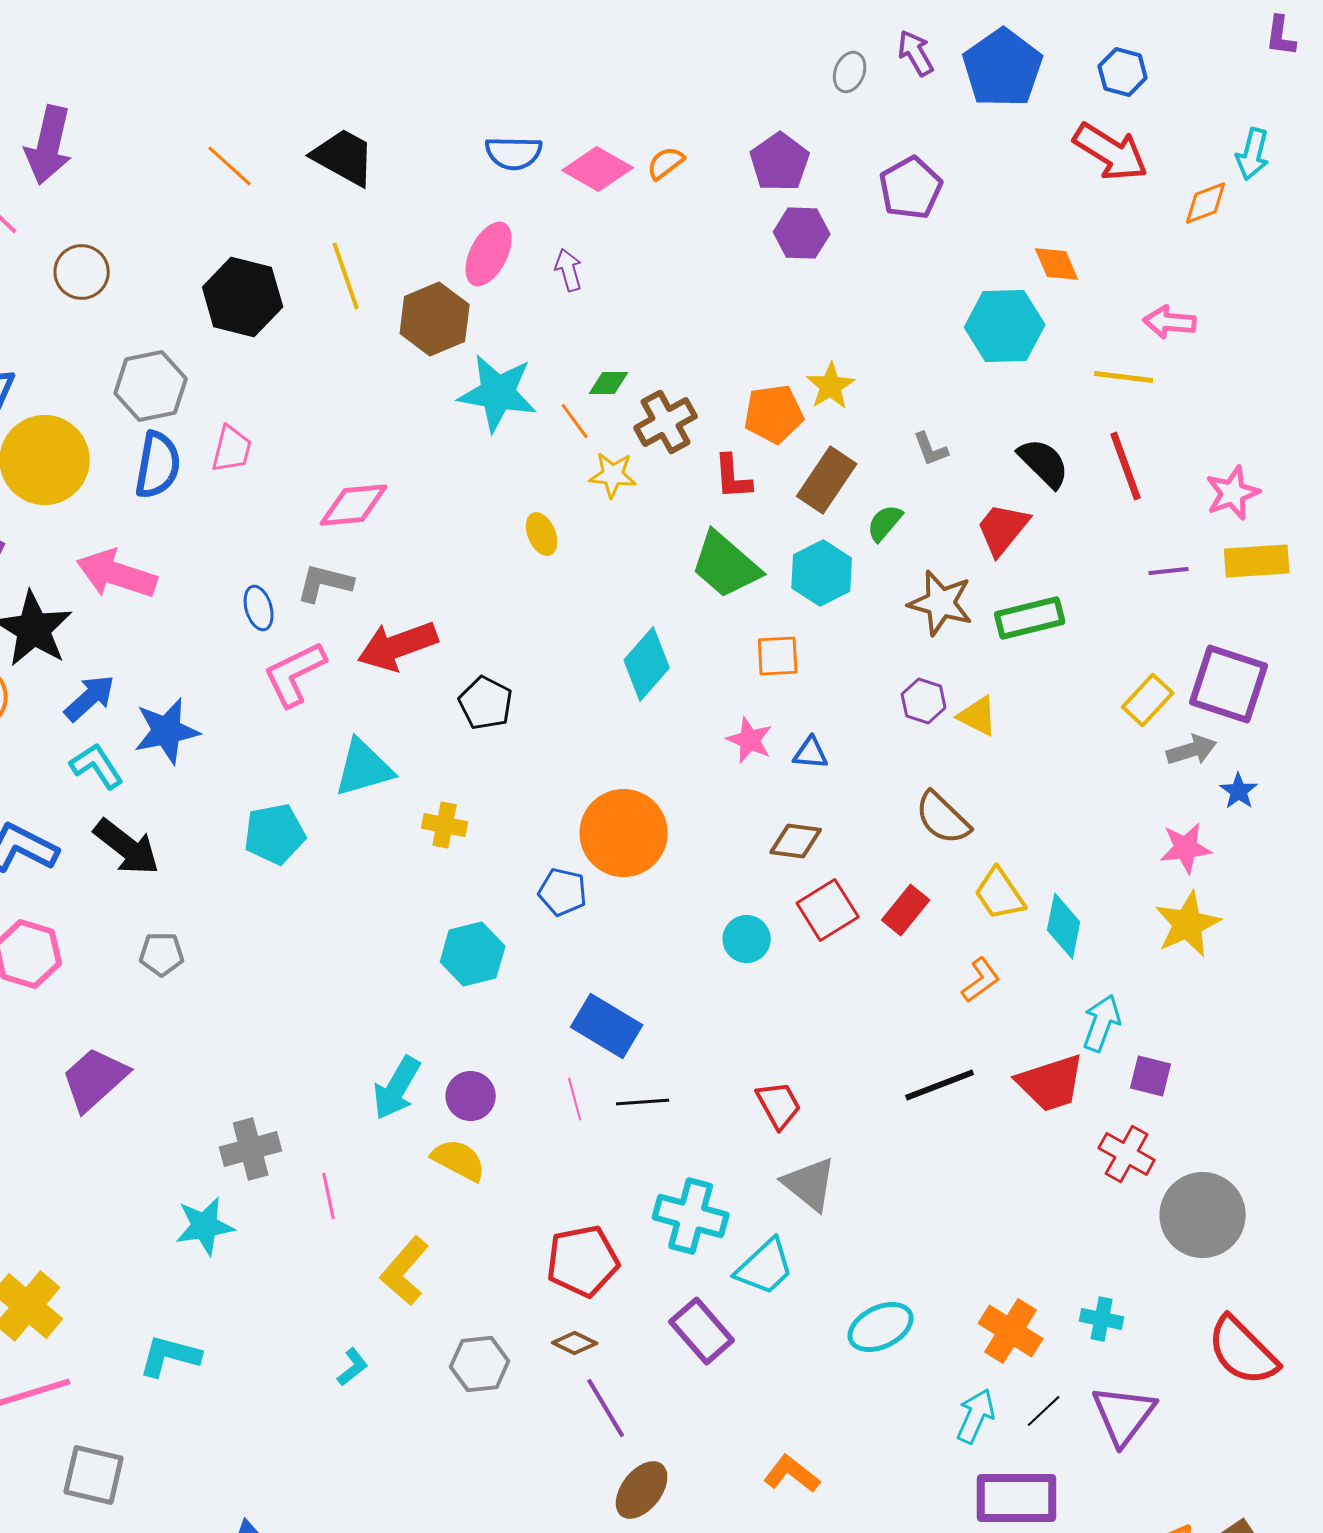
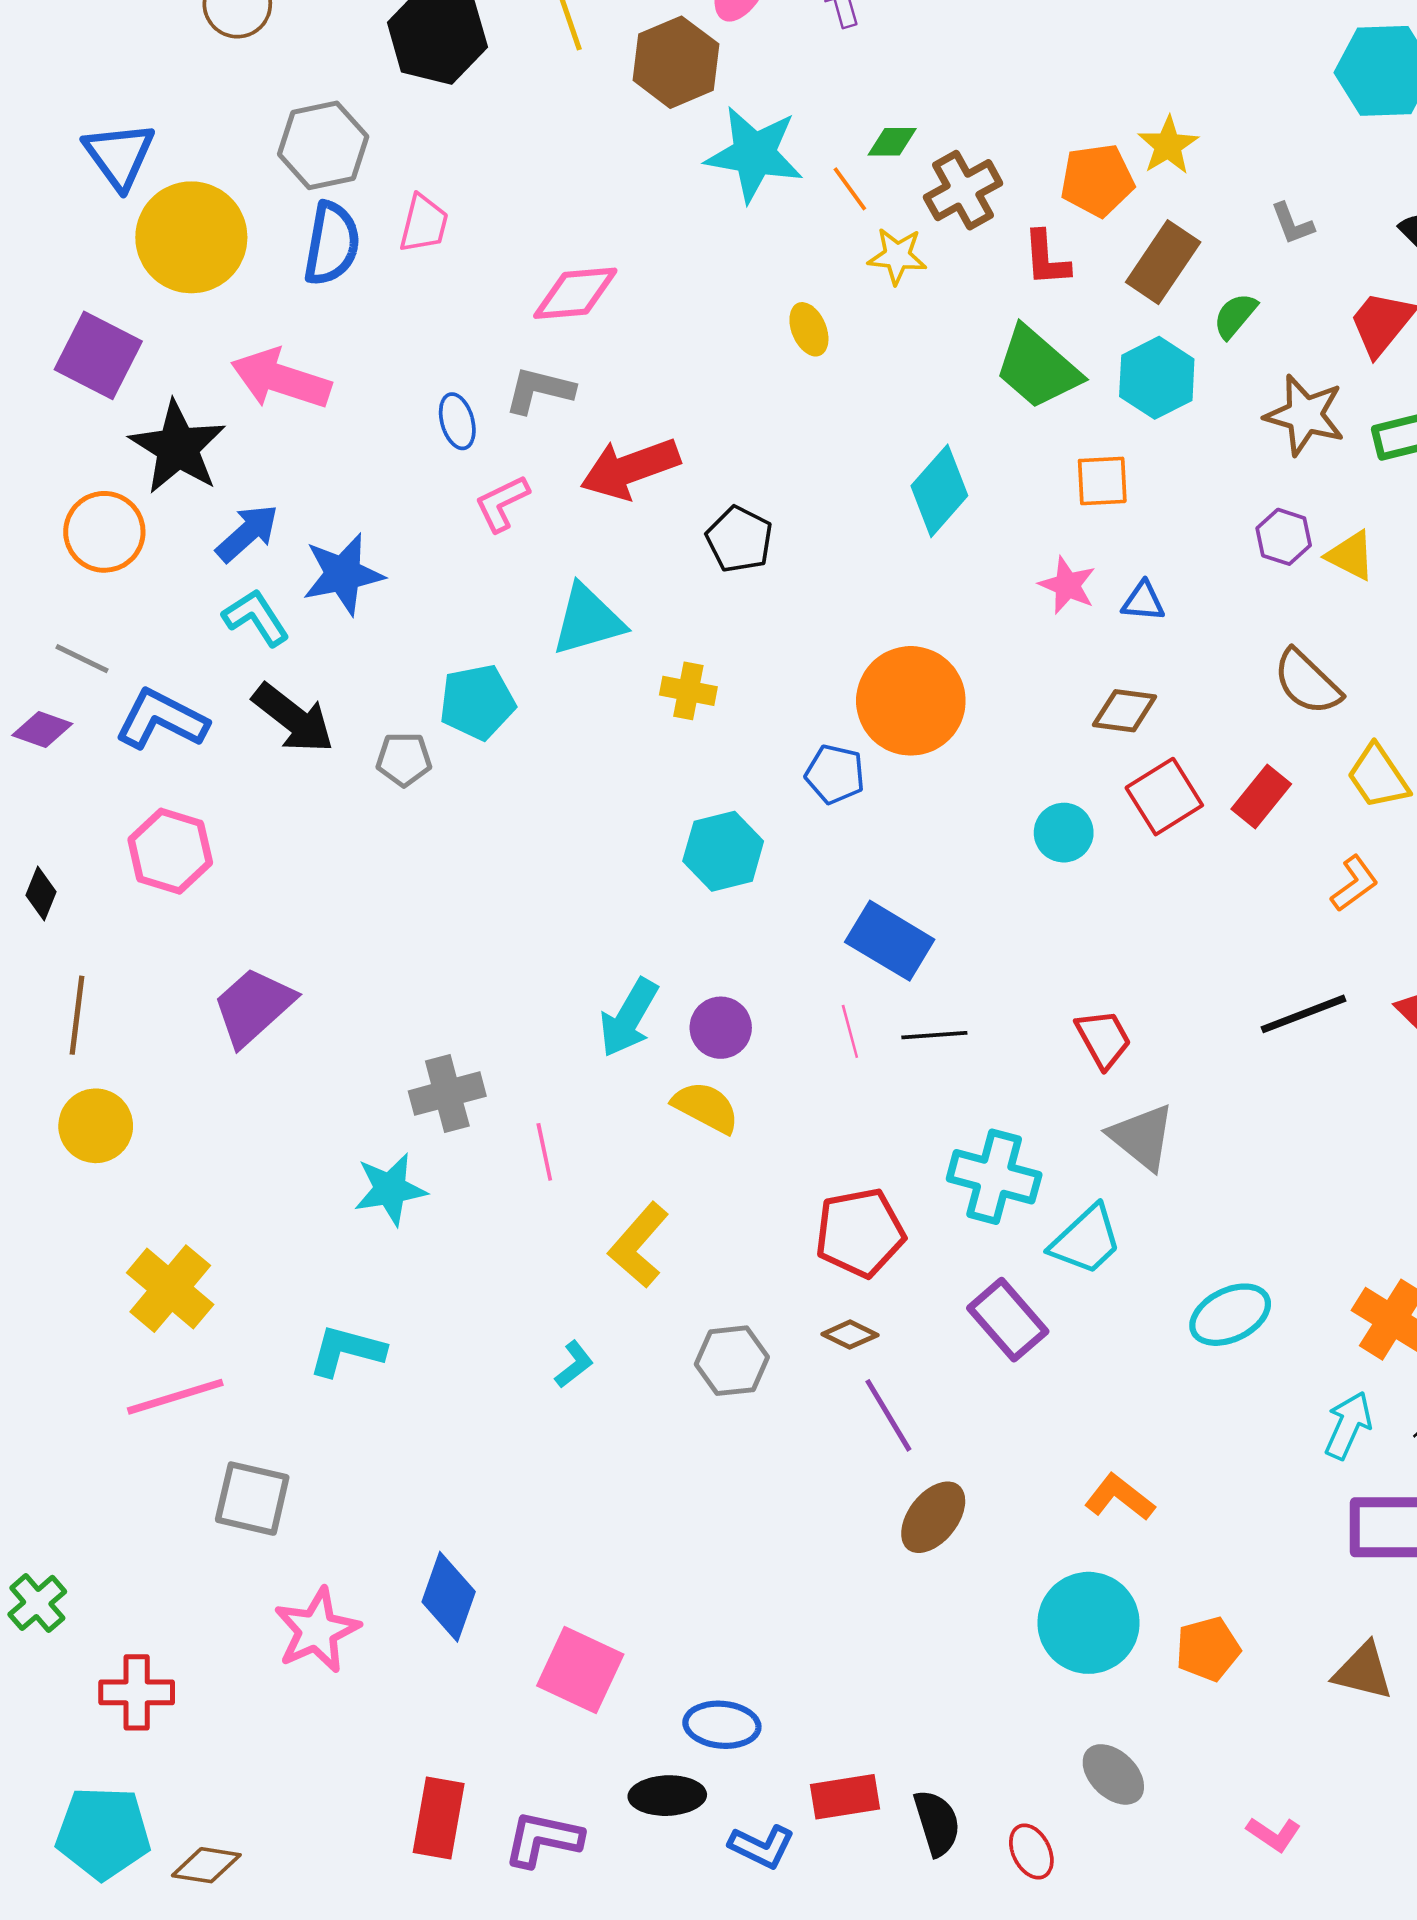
pink L-shape: (295, 674) -> (502, 503), size x0.7
gray pentagon: (162, 954) -> (404, 759), moved

